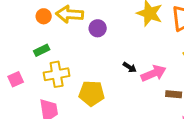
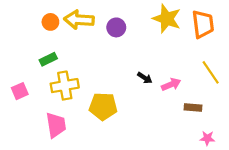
purple circle: (98, 28) -> (116, 27), moved
pink arrow: (154, 73) -> (171, 84), size x0.7

